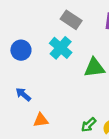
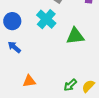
blue arrow: (23, 94) -> (14, 47), moved

